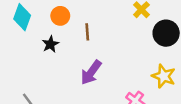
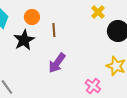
black star: (50, 44) -> (24, 40), size x1.5

